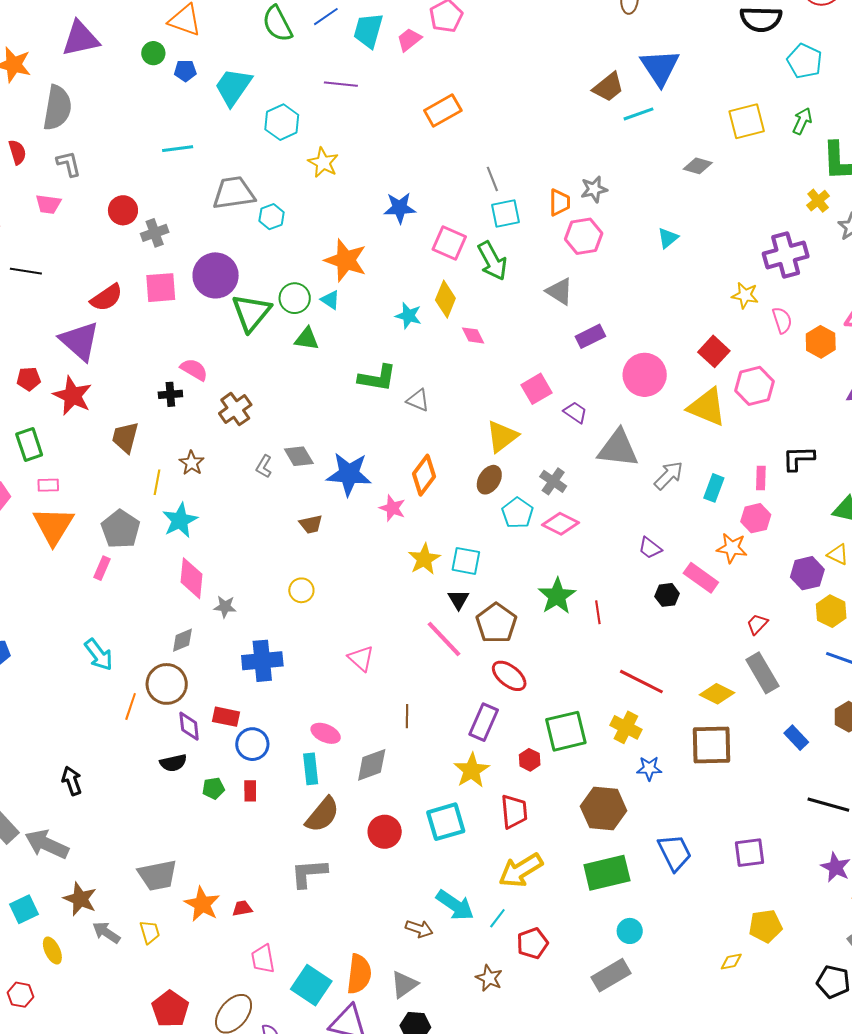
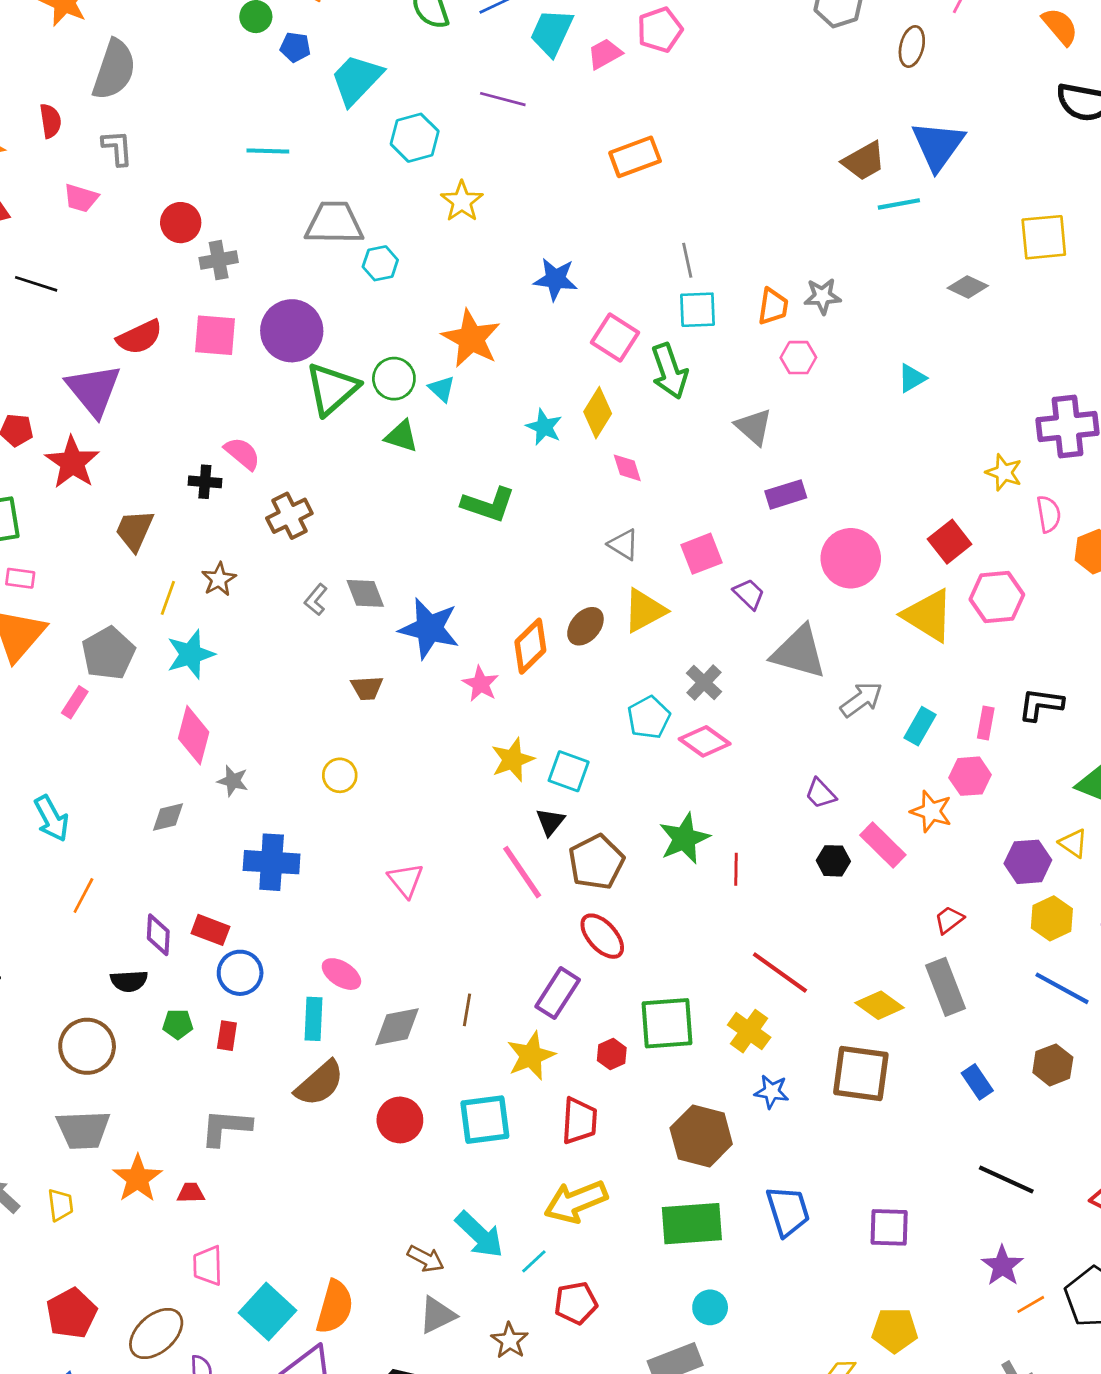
pink hexagon: (584, 236) -> (798, 358), size x0.7
gray triangle: (418, 400) -> (623, 544), moved
brown ellipse: (489, 480) -> (585, 626), moved
brown circle: (167, 684) -> (87, 1046), moved
brown line: (407, 716) -> (467, 1010), moved
gray L-shape: (309, 873) -> (226, 1127), moved
gray triangle: (404, 985) -> (437, 1315), moved

